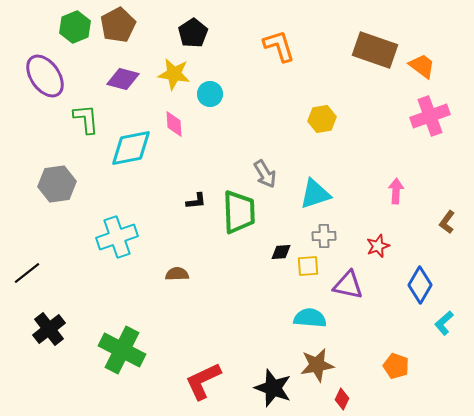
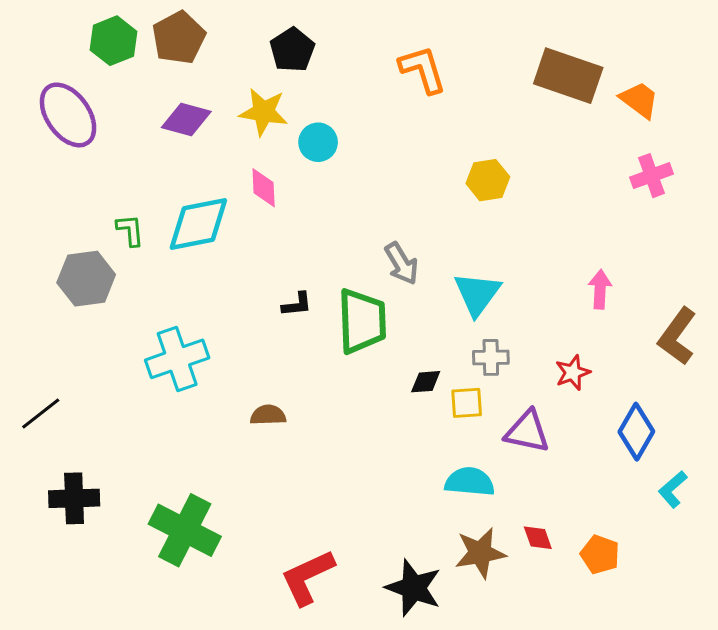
pink cross: (430, 116) -> (651, 176), size x0.7
green L-shape: (86, 119) -> (130, 230), moved, size x0.7
cyan triangle: (315, 194) -> (477, 294), turned -36
brown L-shape: (447, 222) -> (677, 336), size x1.6
black cross: (49, 329) -> (74, 498), turned 36
red diamond: (342, 399) -> (538, 538), moved, turned -45

